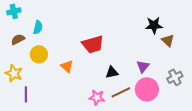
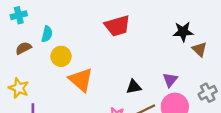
red trapezoid: (93, 44) -> (117, 26), moved
yellow circle: (39, 54) -> (61, 56), moved
orange triangle: (67, 66) -> (81, 80), size x1.6

